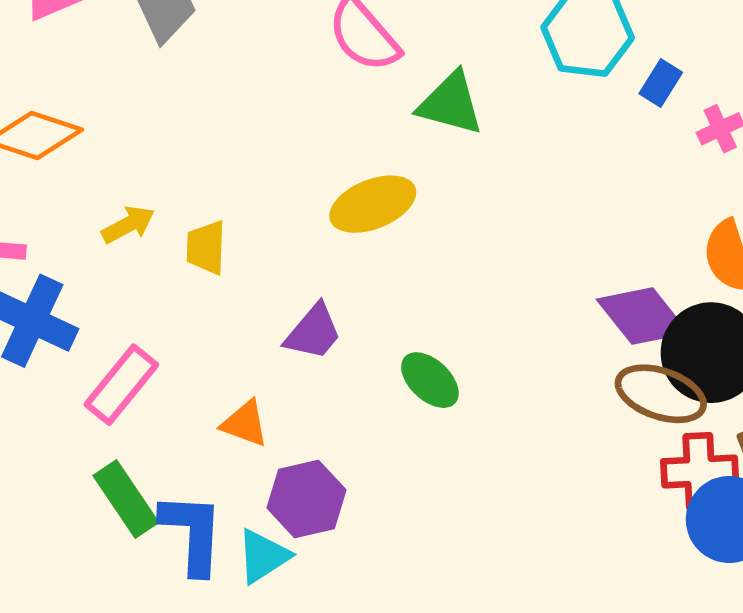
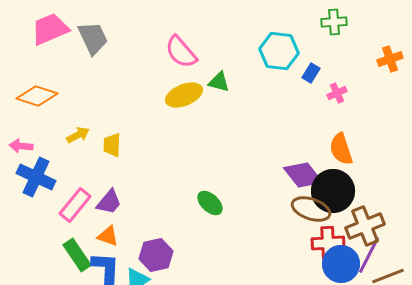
green triangle: (450, 104) -> (219, 82), size x0.7
yellow ellipse: (373, 204) -> (184, 95), moved
purple trapezoid: (313, 332) -> (109, 202), moved
orange triangle: (245, 423) -> (108, 236), moved

